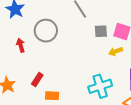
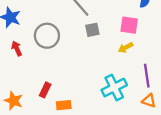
gray square: (101, 31) -> (92, 30), moved
red arrow: (21, 45) -> (17, 48), moved

